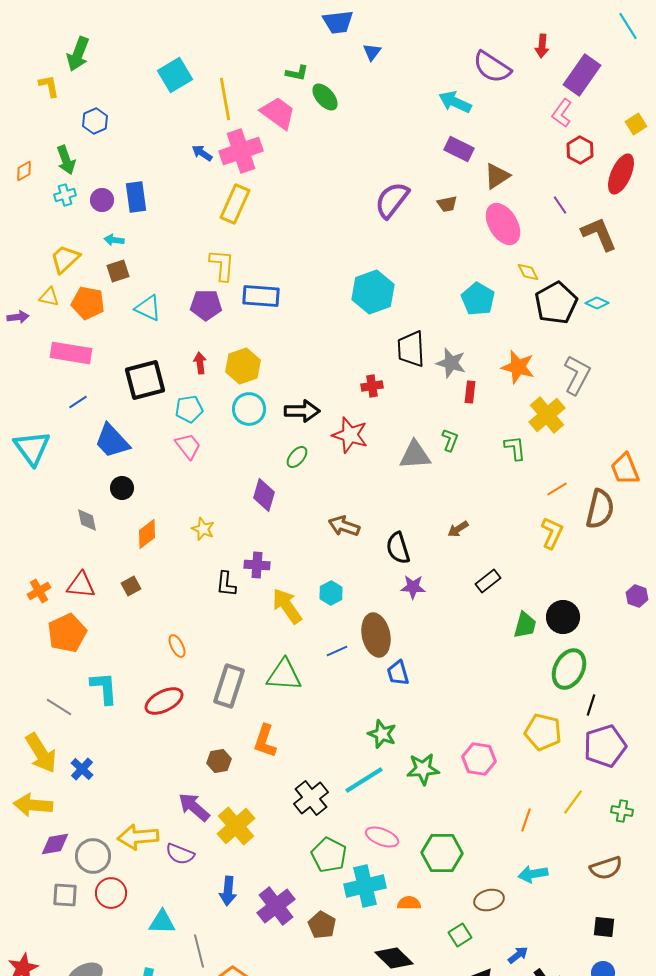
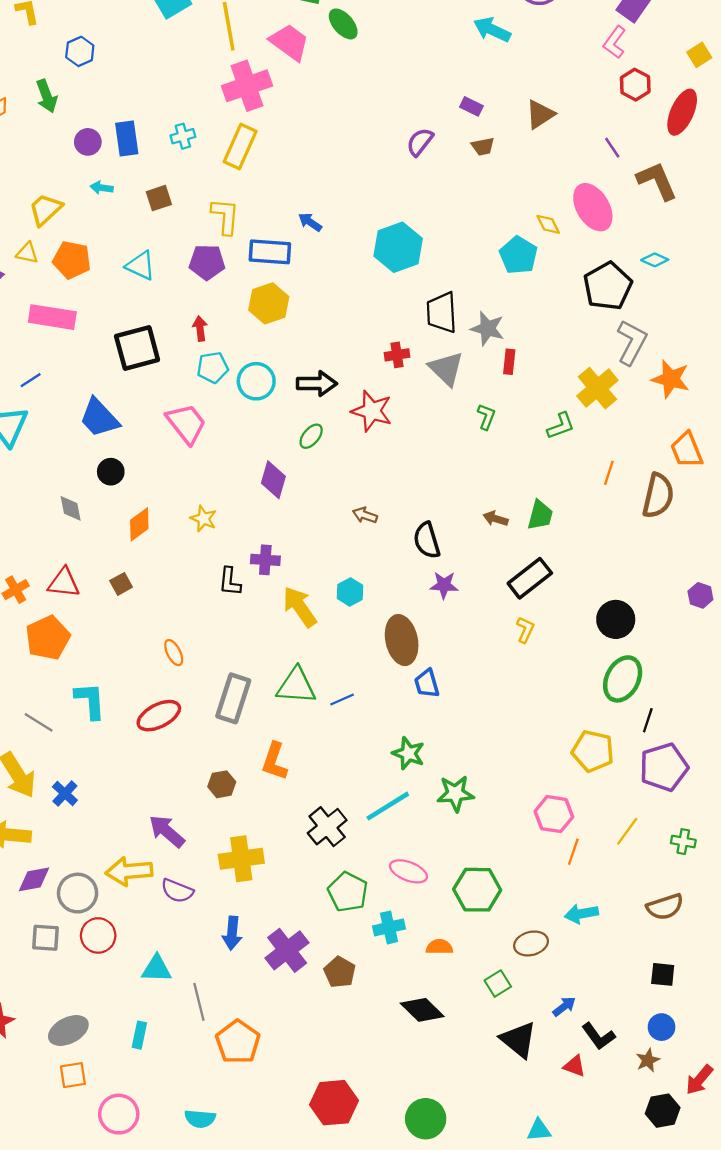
purple rectangle: (459, 149) -> (471, 106), moved, size x0.7
blue arrow: (202, 153) -> (310, 222), moved
cyan cross: (65, 195) -> (183, 136), moved
purple semicircle: (392, 200) -> (420, 142), size x0.7
pink ellipse: (503, 224) -> (593, 207), moved
brown square: (118, 271) -> (159, 198), moved
yellow diamond: (528, 272) -> (548, 224), moved
black pentagon: (556, 303) -> (608, 286), moved
yellow hexagon: (243, 366) -> (269, 303), moved
orange star: (518, 367) -> (671, 379), moved
blue line: (78, 402) -> (31, 380), moved
cyan pentagon: (189, 409) -> (213, 367), moved
pink trapezoid: (188, 446) -> (186, 424), size x1.4
green L-shape: (515, 448) -> (561, 426), turned 76
gray triangle: (415, 455) -> (446, 369), moved, turned 48
orange line: (557, 489) -> (609, 473), turned -40
brown arrow: (344, 526) -> (365, 515), size x0.7
brown arrow: (458, 529) -> (495, 519), turned 50
yellow L-shape: (552, 533) -> (525, 630), moved, size x0.7
black rectangle: (488, 581) -> (530, 578), size x1.5
green trapezoid: (525, 625) -> (540, 515), moved
blue line: (337, 651) -> (342, 700), moved
pink hexagon: (479, 759) -> (554, 814), moved
purple arrow: (194, 807) -> (167, 831), moved
yellow cross: (236, 826) -> (241, 859), turned 33
cyan cross: (365, 886) -> (389, 927), size x0.7

